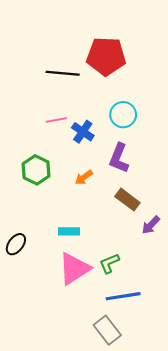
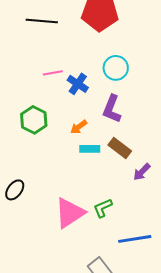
black line: (63, 73) -> (42, 21), moved
cyan rectangle: (69, 231) -> (90, 149), moved
blue line: (123, 296) -> (135, 239), moved

